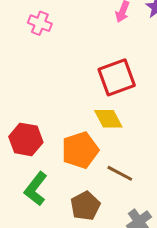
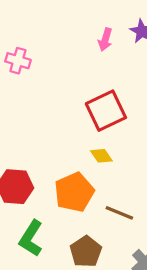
yellow diamond: (108, 119) -> (101, 156), size x0.7

